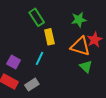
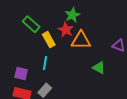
red star: (95, 40) -> (66, 30), moved
green triangle: (86, 67) -> (99, 68), moved

